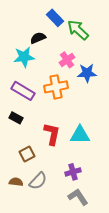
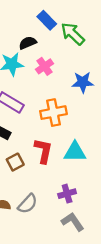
pink cross: (67, 60) -> (45, 66), moved
orange cross: (56, 87) -> (54, 113), moved
brown square: (27, 154) -> (15, 162), moved

